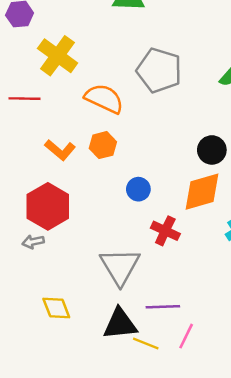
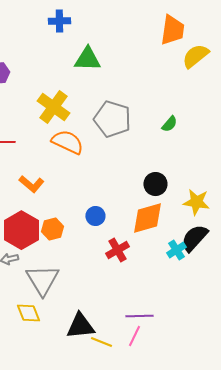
yellow cross: (58, 56) -> (53, 107), moved
orange hexagon: (103, 145) -> (52, 229), moved
red cross: (165, 231) -> (117, 250), turned 35
gray triangle: (120, 266) -> (42, 280), moved
purple line: (163, 307) -> (139, 316), moved

